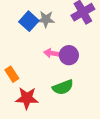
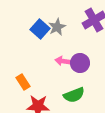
gray star: (46, 19) -> (57, 27), turned -30

